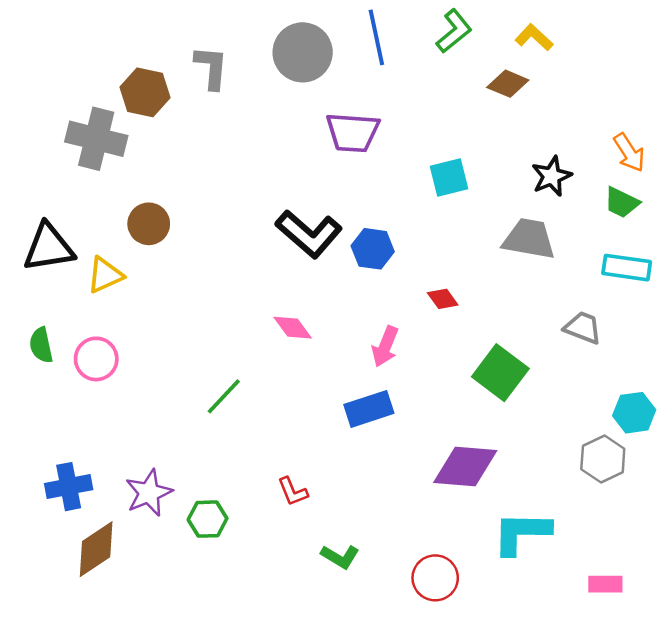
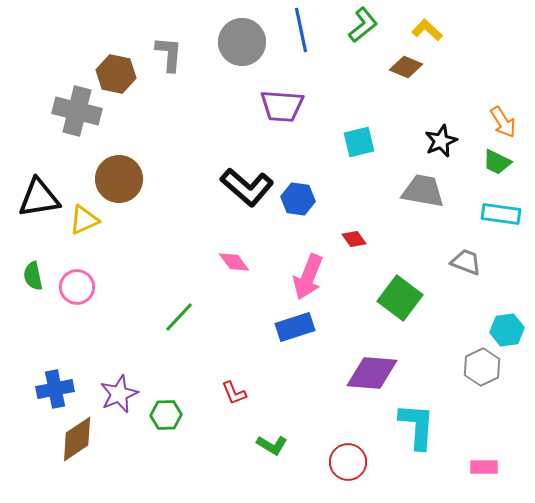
brown circle: (149, 224) -> (119, 179), size x1.4
pink arrow: (385, 346) -> (308, 277), size x1.4
cyan L-shape: (522, 533) -> (417, 426), turned 93

